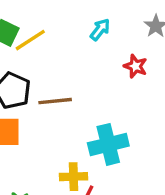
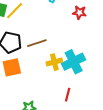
yellow cross: (74, 177) -> (54, 62), moved

